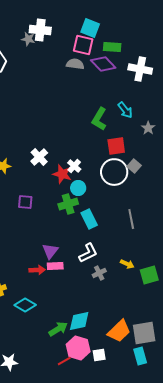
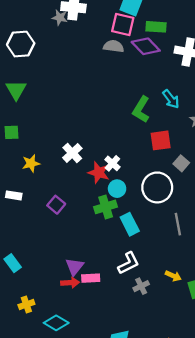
white circle: (114, 172) -> (157, 187), moved
purple square: (25, 202) -> (56, 205), turned 35
purple triangle: (50, 251) -> (75, 267), moved

